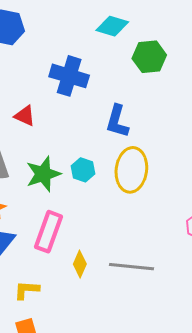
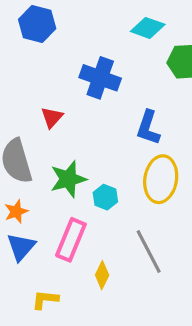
red triangle: (25, 116) -> (52, 117), turned 45
cyan hexagon: (83, 170) -> (105, 197), moved
gray line: (132, 267) -> (149, 252), moved, turned 54

